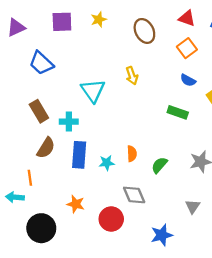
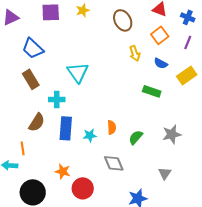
yellow arrow: (132, 76) -> (135, 53), moved
brown rectangle: (39, 111) -> (31, 79), moved
red circle: (111, 219) -> (83, 188), moved

